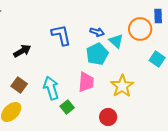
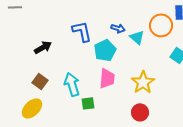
cyan pentagon: (97, 54) -> (105, 50), moved
green square: (67, 107) -> (88, 103), turned 32
red circle: (108, 117) -> (140, 112), moved

